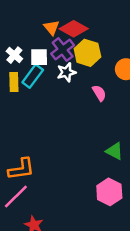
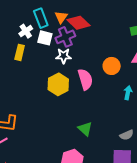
yellow hexagon: (87, 53) -> (58, 84), moved
cyan rectangle: (33, 76) -> (41, 18), moved, turned -72
pink semicircle: (99, 93) -> (85, 79), size x1.5

